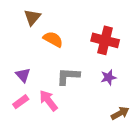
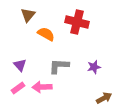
red cross: (105, 40) -> (77, 22), moved
pink arrow: (48, 100) -> (42, 87), turned -54

